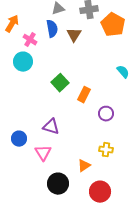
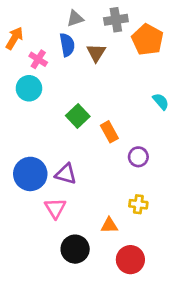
orange rectangle: (84, 95) -> (109, 132), turned -56
blue circle: (19, 139) -> (30, 174), moved, size x1.6
orange triangle: (84, 166) -> (109, 225), turned 32

